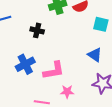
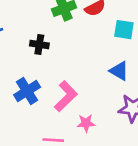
pink L-shape: (54, 70) -> (66, 96), turned -30

